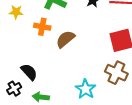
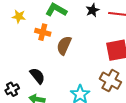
brown semicircle: (65, 39) -> (64, 45), turned -30
black semicircle: (29, 72) -> (37, 76), moved

